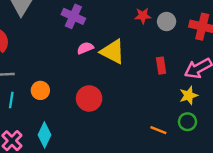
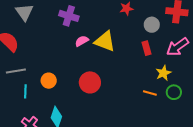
gray circle: (167, 21) -> (152, 25), moved
yellow star: (189, 95) -> (163, 73), moved
orange line: (158, 130) -> (150, 93), moved

